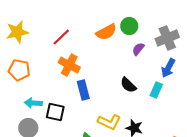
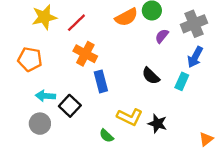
yellow star: (17, 32) -> (44, 17), moved
black square: (55, 112) -> (70, 106), turned 30

